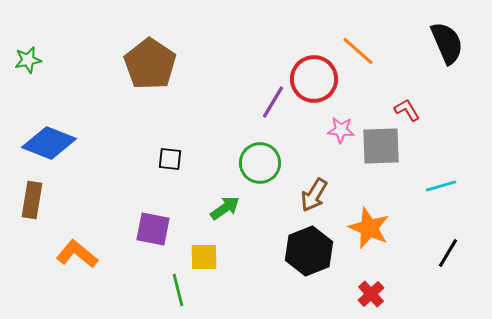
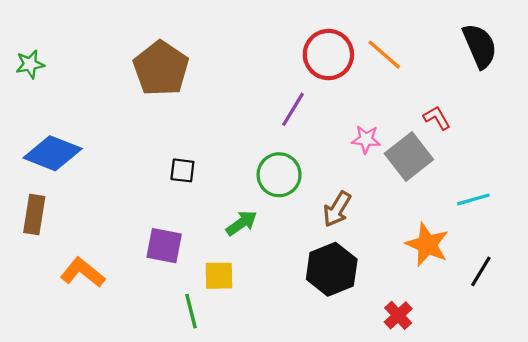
red circle: (314, 79) -> (328, 55), moved
gray square: (381, 146) -> (409, 157), turned -36
orange star: (369, 228) -> (427, 245), moved

